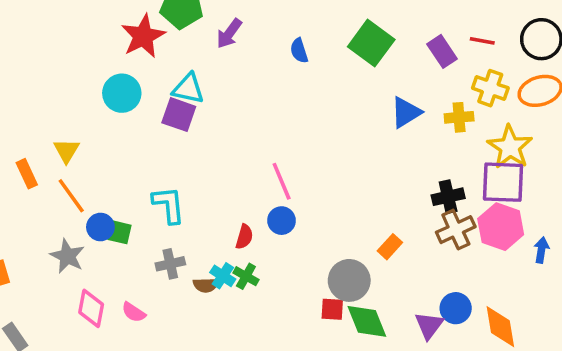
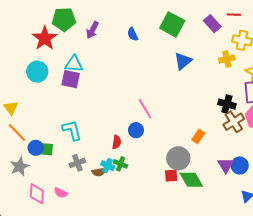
blue triangle: (406, 112) -> (183, 61), moved
pink line: (282, 181) -> (145, 109), moved
black cross: (448, 197) -> (227, 104), turned 36
gray star: (67, 256) -> (20, 167), turned 30
purple triangle: (429, 325) -> (226, 165), moved

